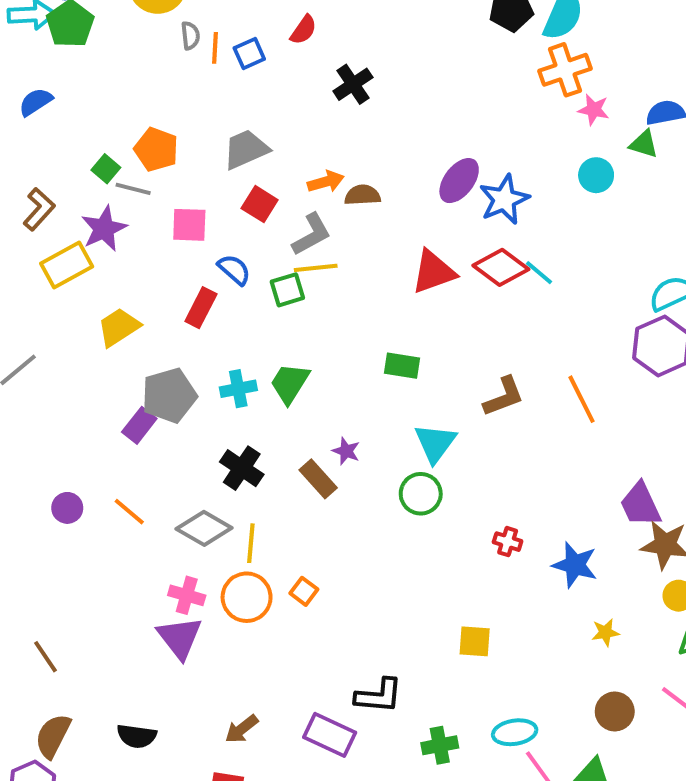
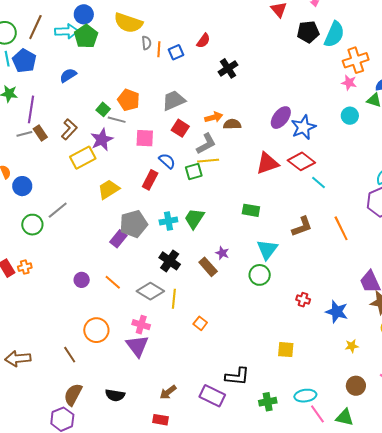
orange cross: (565, 70) -> (356, 60), moved
cyan line: (539, 273) -> (319, 183), moved
orange circle: (247, 597) -> (96, 330), moved

